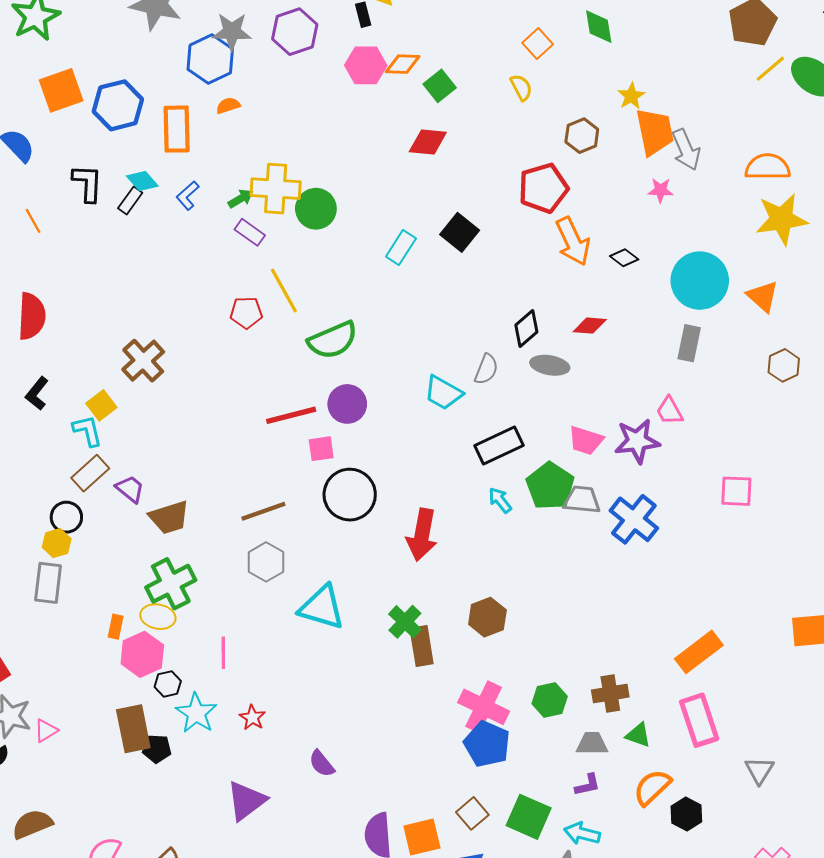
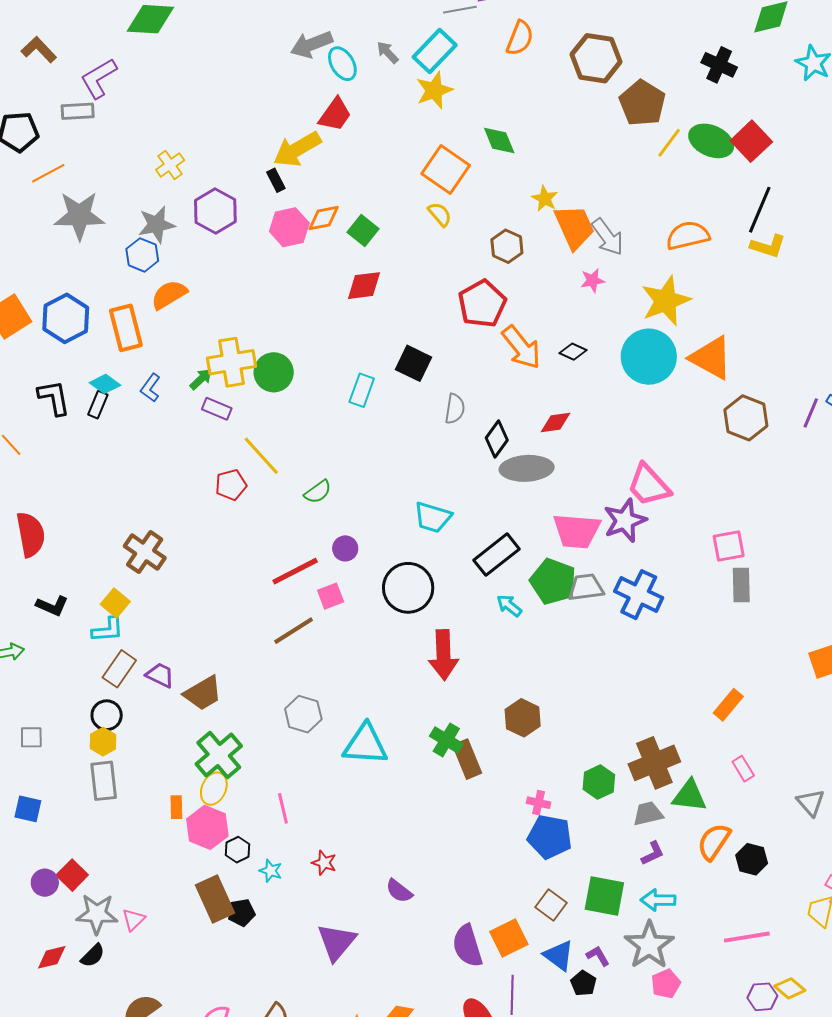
orange square: (538, 44) -> (446, 170), size x1.6
blue hexagon: (210, 59) -> (142, 255), size x0.7
orange semicircle: (228, 106) -> (169, 295), size x1.6
yellow star: (782, 219) -> (666, 301), moved
orange triangle: (763, 296) -> (711, 358), size x1.4
green semicircle: (333, 340) -> (318, 492), size x0.6
gray rectangle: (689, 343) -> (741, 585), moved
gray ellipse: (550, 365) -> (527, 468), size x1.4
brown hexagon: (784, 365) -> (746, 418), size x1.4
gray semicircle: (486, 369) -> (455, 409), moved
black L-shape: (37, 394) -> (52, 606), turned -92
purple circle: (347, 404) -> (345, 548), size x0.7
pink trapezoid: (670, 411) -> (649, 485), size x1.6
cyan L-shape: (88, 431) -> (108, 630), turned 112
pink trapezoid: (586, 440) -> (577, 531), size x1.4
black circle: (350, 495) -> (408, 588), moved
brown line: (263, 511) -> (294, 631), moved
yellow ellipse: (158, 617) -> (214, 789), turned -64
orange rectangle: (699, 652) -> (728, 705), size x0.7
brown cross: (610, 694) -> (654, 763), size x1.4
pink cross: (484, 707) -> (539, 803), size x0.5
cyan star: (196, 713) -> (271, 871), size x0.6
pink rectangle: (699, 720) -> (743, 769), size x0.5
green triangle: (638, 735) -> (690, 796), size x1.4

